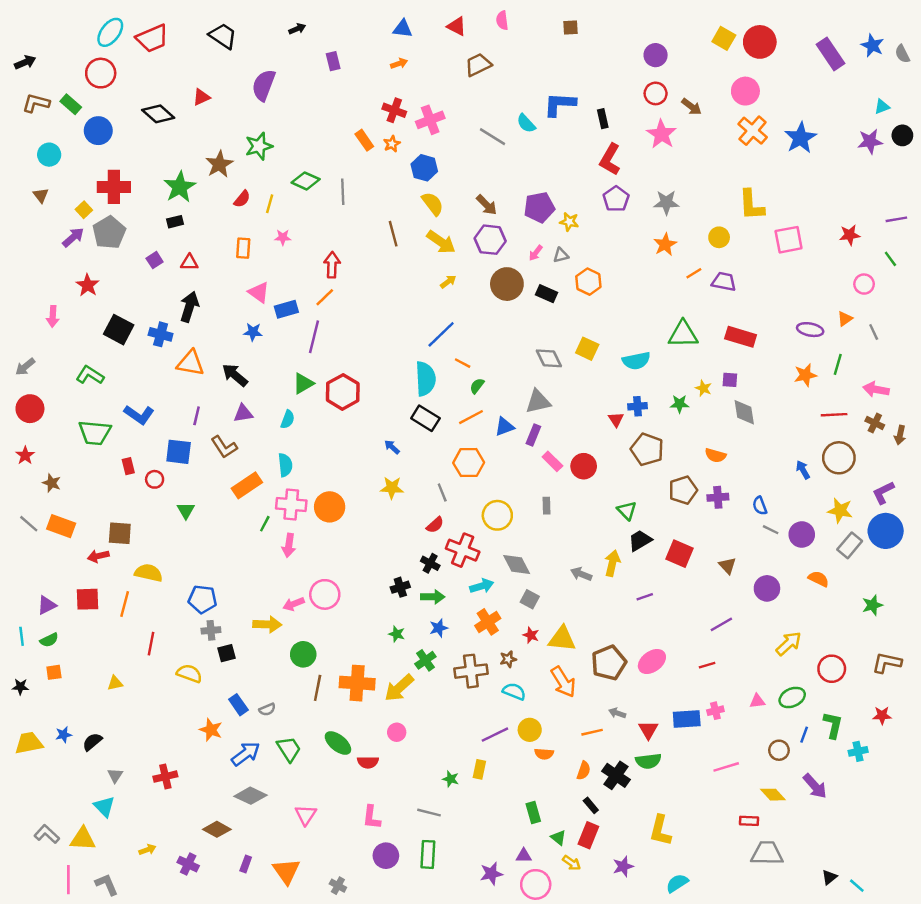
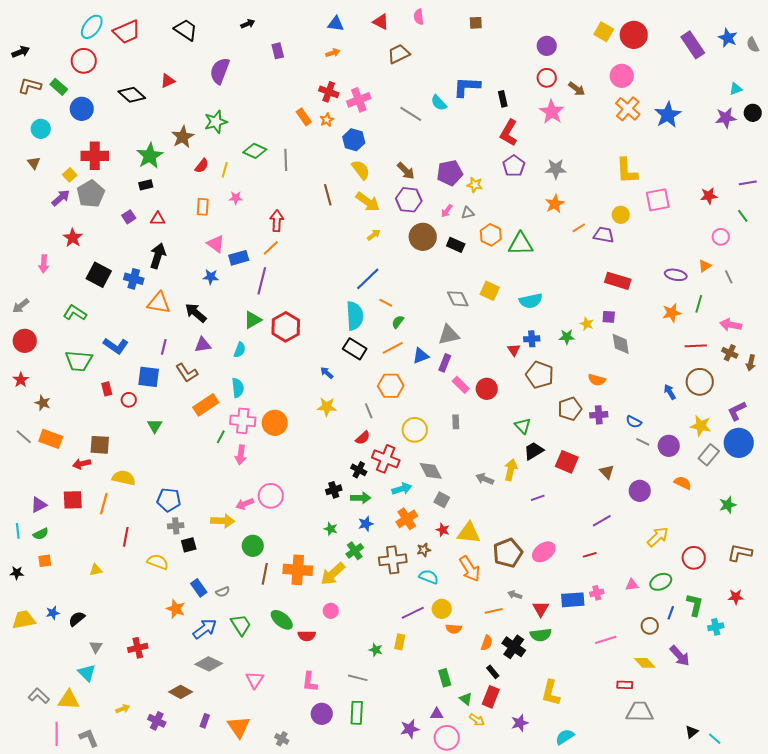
yellow circle: (719, 237) -> (621, 215), moved
green triangle: (683, 334) -> (521, 244), moved
blue semicircle: (760, 506) -> (634, 422), turned -42

